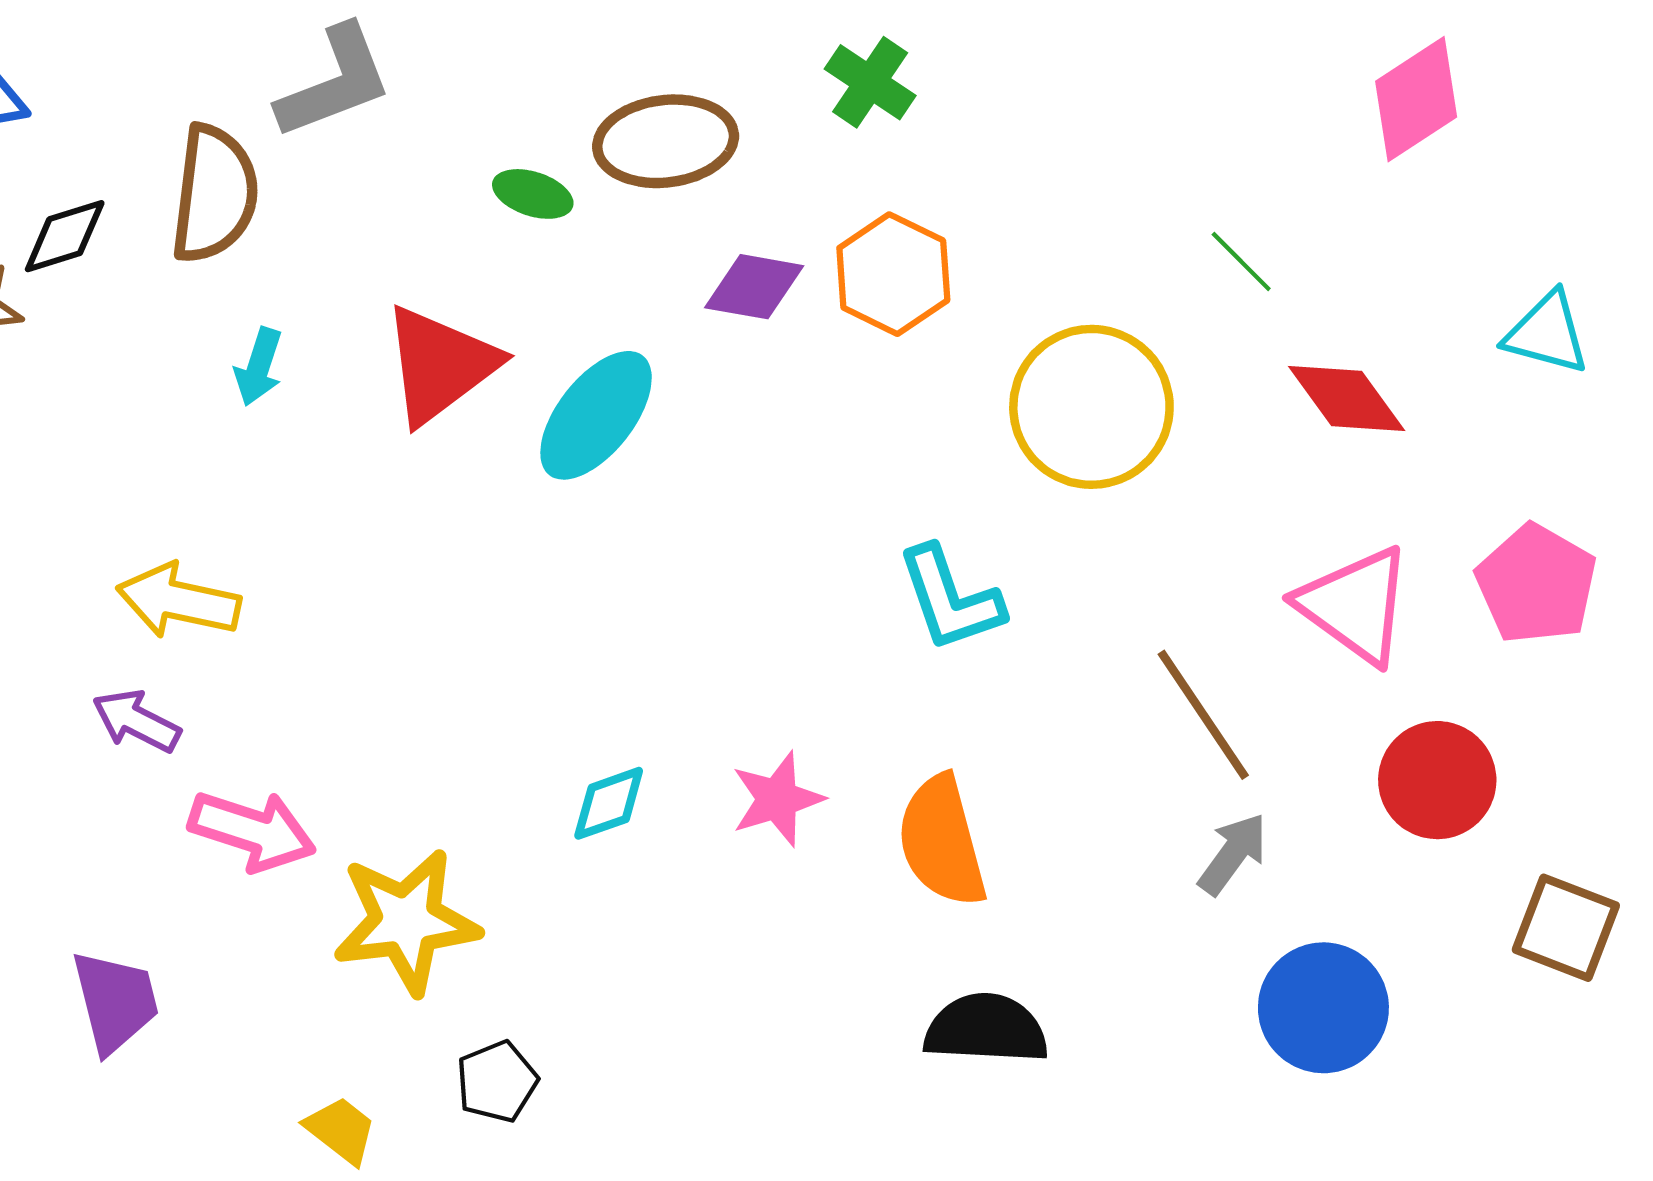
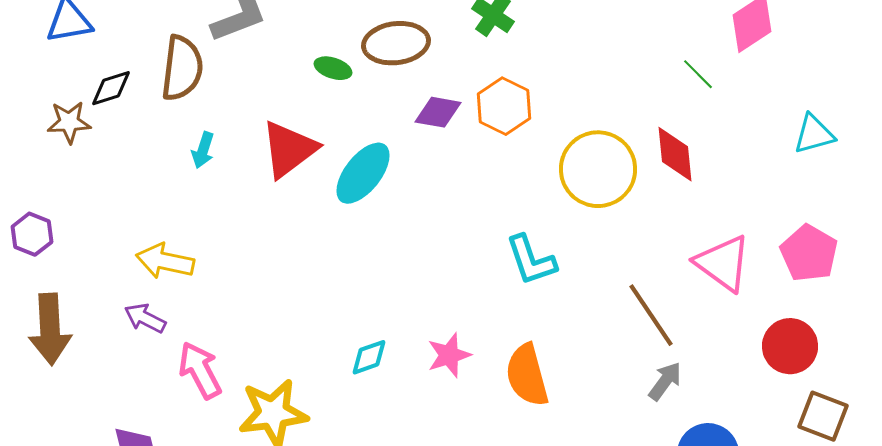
green line: (1241, 261) -> (698, 74), moved
cyan triangle: (1547, 333) -> (814, 134), turned -30
red diamond: (1347, 398) -> (675, 154), moved, turned 30
red circle: (1437, 780) -> (790, 346), moved
pink arrow: (252, 831) -> (200, 370), turned -136

